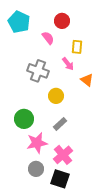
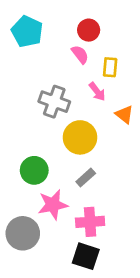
pink semicircle: (48, 38) -> (80, 54), moved
yellow circle: (56, 96) -> (80, 137), size x1.5
pink cross: (63, 155) -> (90, 222), turned 36
gray circle: (36, 169) -> (23, 233), moved, size x1.5

